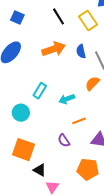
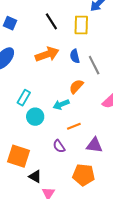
yellow rectangle: (88, 21) -> (81, 25), turned 36
orange semicircle: (92, 83) -> (76, 86), moved
cyan rectangle: (40, 91) -> (24, 98), moved
cyan circle: (21, 113) -> (35, 117), moved

